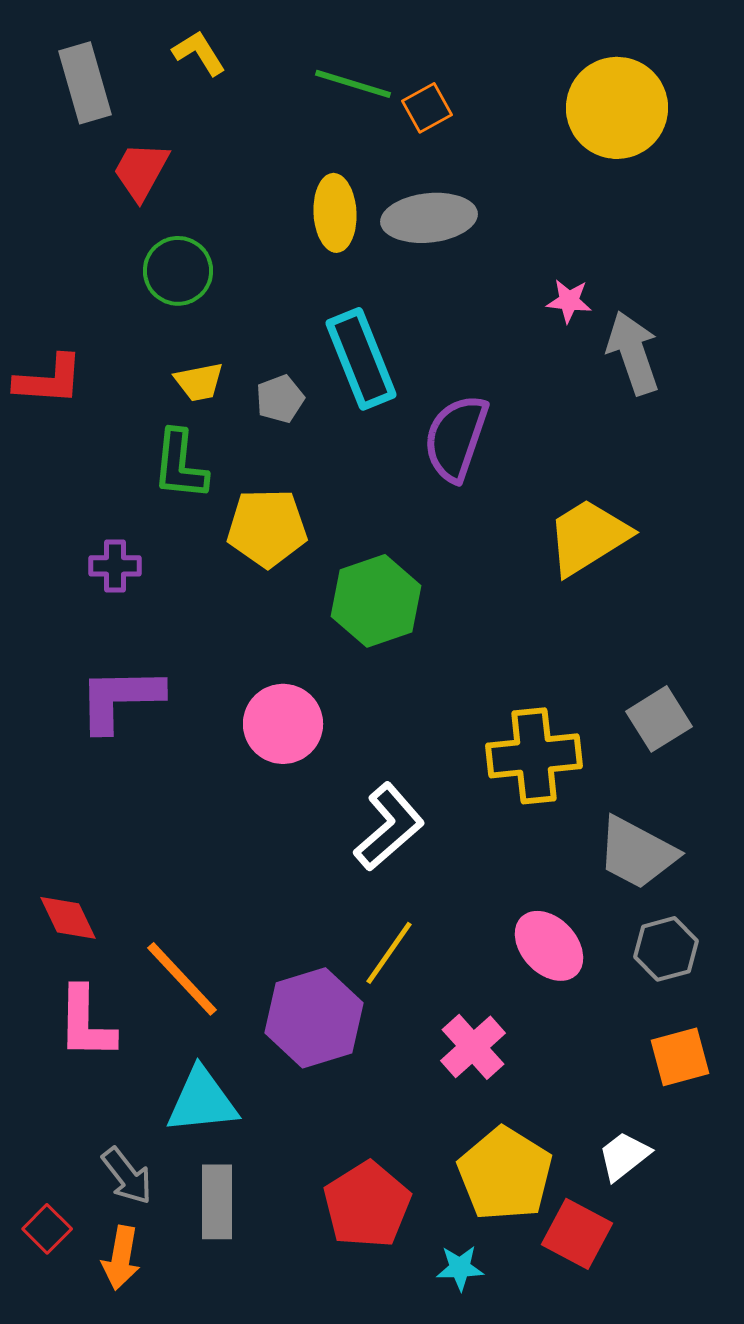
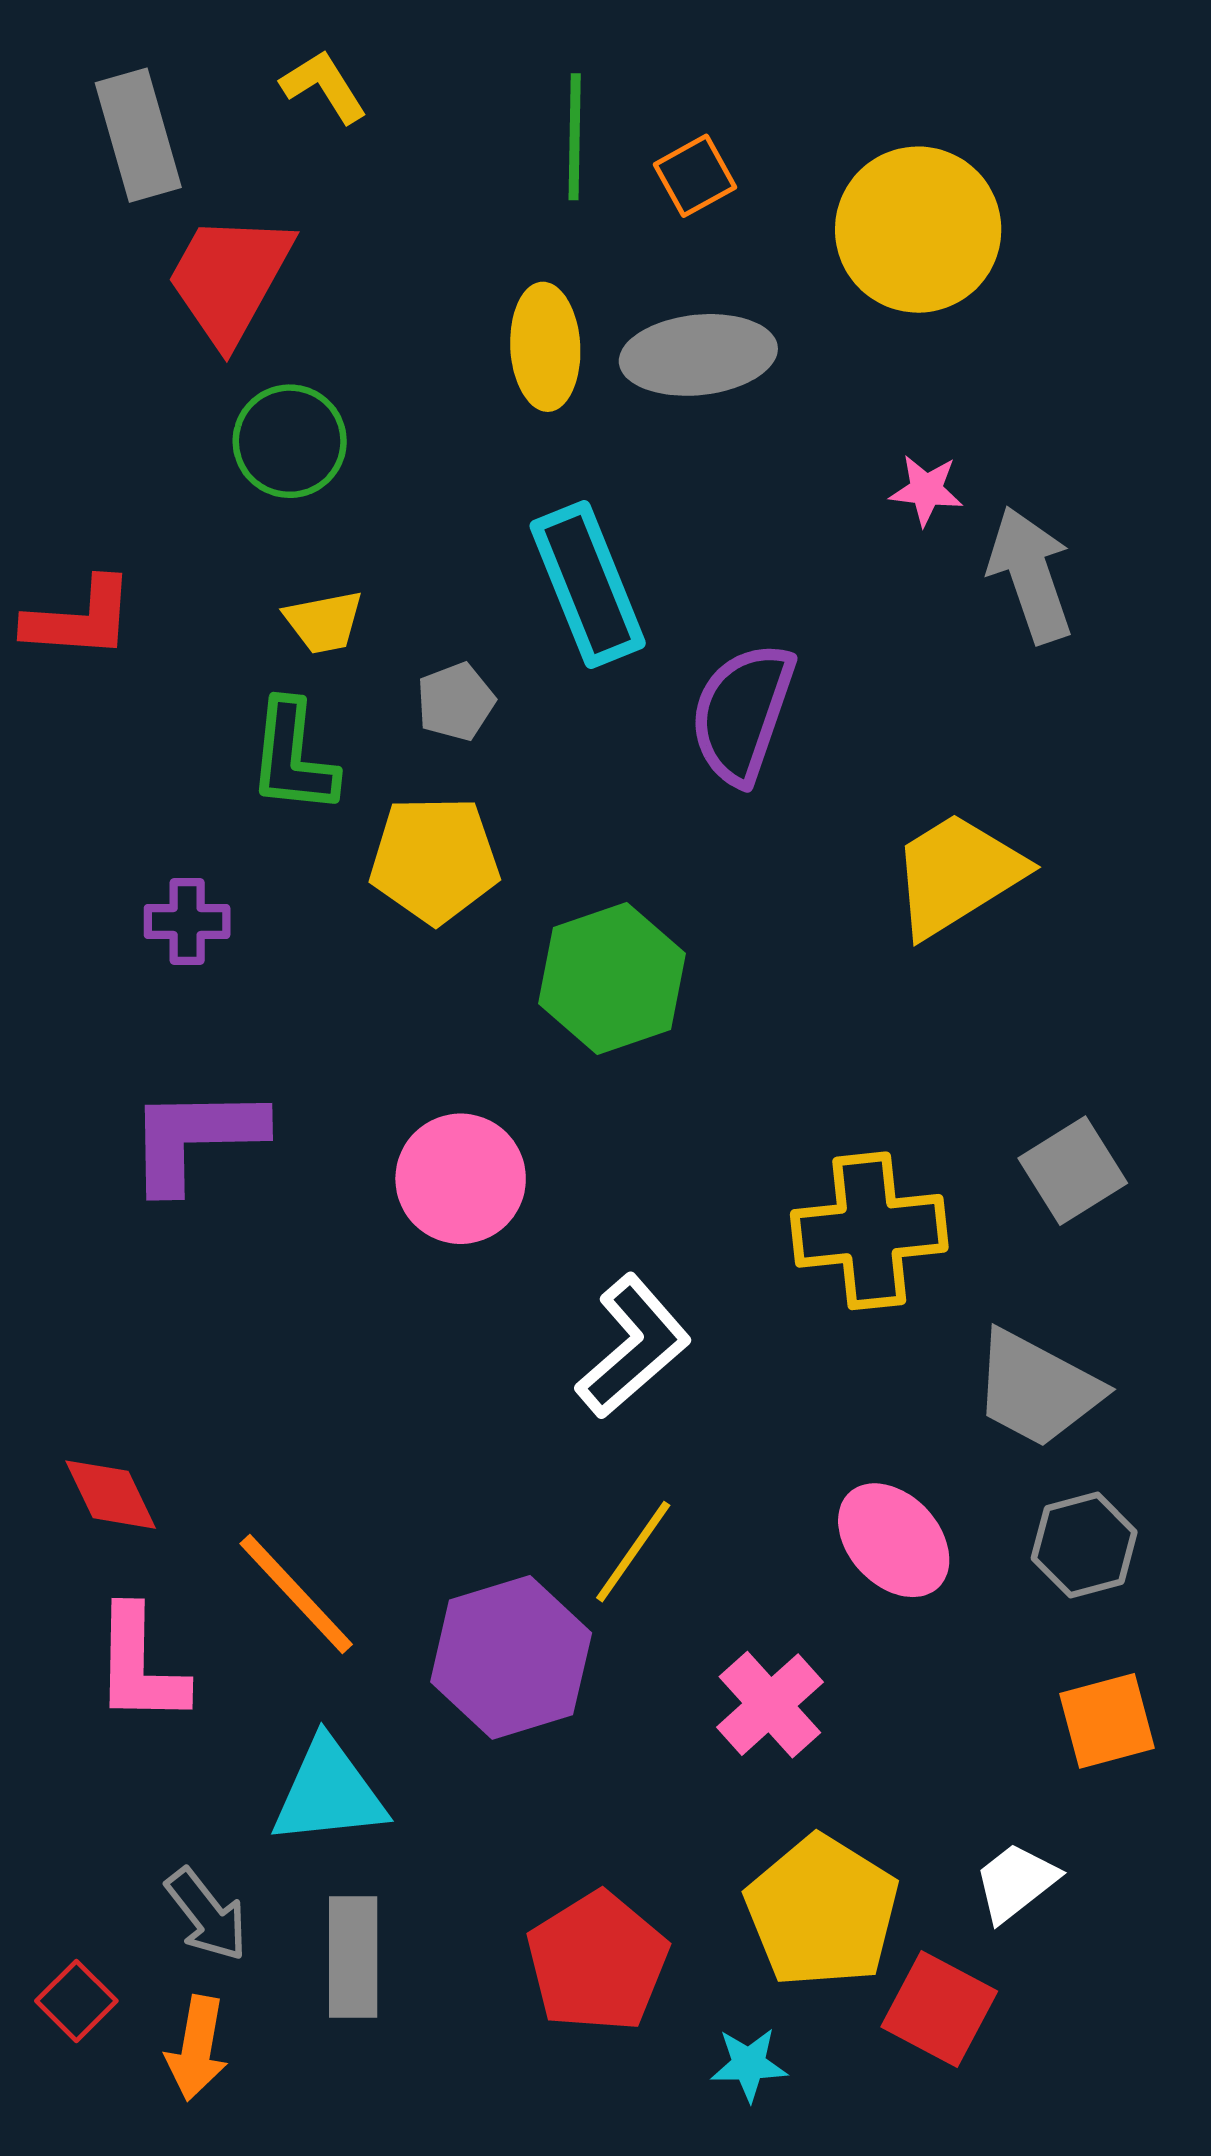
green line: (353, 84) -> (575, 137), turned 74
yellow circle: (617, 108) -> (918, 230), moved
red trapezoid: (141, 171) -> (229, 278), size x1.4
gray pentagon: (280, 399) -> (456, 702), moved

